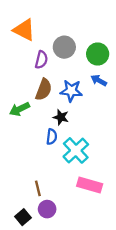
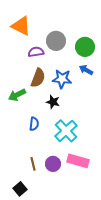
purple semicircle: (41, 60) -> (36, 52), turned -112
blue semicircle: (52, 137) -> (34, 124), moved
purple circle: (47, 209) -> (53, 164), moved

